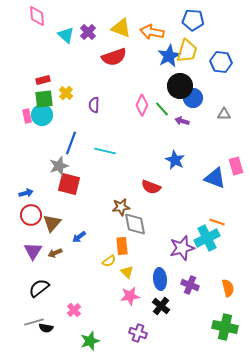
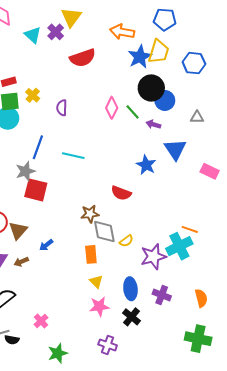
yellow triangle: (121, 28) -> (71, 17), moved, turned 45
pink rectangle: (236, 166) -> (210, 171), turned -48
blue triangle: (215, 178) -> (175, 149), moved, turned 35
yellow semicircle: (109, 261) -> (126, 241), moved

